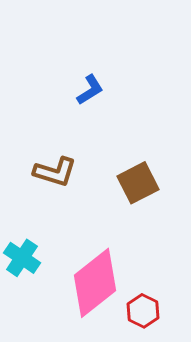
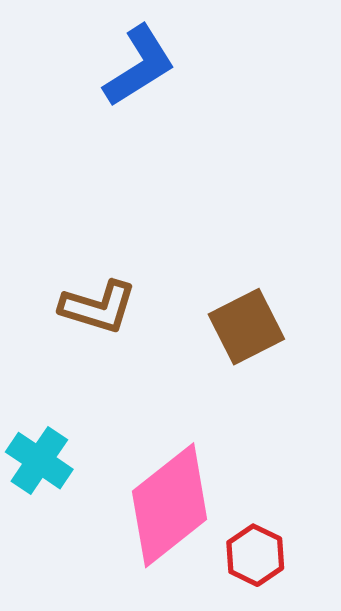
blue L-shape: (90, 90) -> (139, 66), moved, size x1.5

